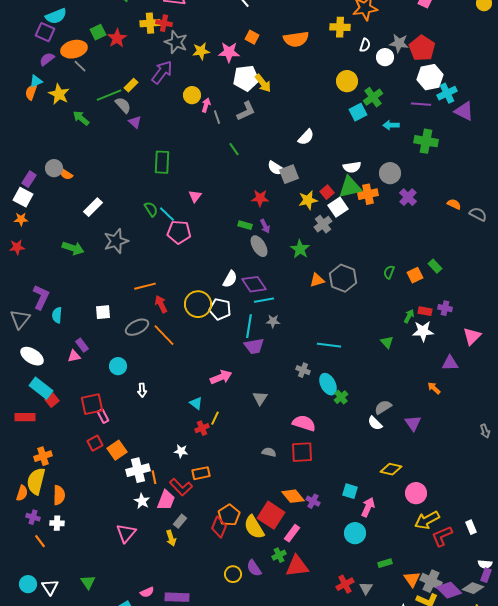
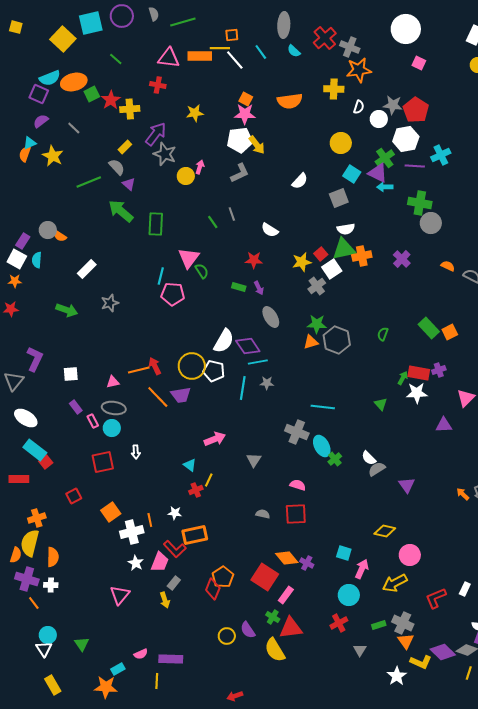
yellow cross: (150, 23) -> (130, 109), moved
gray star: (176, 42) -> (165, 154), moved
orange ellipse: (74, 49) -> (74, 82), moved
pink star: (229, 52) -> (245, 114), moved
white hexagon: (430, 77) -> (406, 139), moved
green line: (109, 95) -> (89, 182), moved
yellow circle: (192, 95) -> (186, 176), moved
green cross: (373, 97) -> (385, 158), moved
purple triangle: (464, 111) -> (378, 173), moved
cyan square: (358, 112) -> (352, 174), turned -30
gray line: (217, 117) -> (232, 214), moved
green arrow: (81, 118) -> (121, 211), moved, size x1.5
white semicircle: (306, 137) -> (300, 181), moved
green line: (234, 149) -> (213, 222), moved
gray circle: (390, 173) -> (431, 223), moved
gray square: (289, 174) -> (339, 198), moved
pink triangle: (195, 196) -> (189, 258), size x1.6
green semicircle: (151, 209) -> (202, 271), moved
cyan line: (167, 214) -> (161, 276), turned 60
gray star: (116, 241) -> (110, 303), size x0.7
gray ellipse: (259, 246) -> (271, 317), moved
green star: (300, 249) -> (317, 324), moved, turned -30
green rectangle: (435, 266) -> (429, 328), size x1.5
orange square: (415, 275) -> (450, 332), moved
white semicircle: (230, 279) -> (224, 341), size x1.4
orange line: (145, 286) -> (139, 370), moved
purple cross: (445, 308) -> (439, 370), turned -32
red rectangle: (425, 311) -> (419, 373), size x1.5
white square: (103, 312) -> (71, 374), moved
cyan semicircle: (57, 315) -> (37, 260), moved
gray ellipse: (137, 327) -> (114, 408), moved, turned 35
purple trapezoid: (254, 346) -> (181, 395), moved
pink triangle: (74, 356) -> (113, 382), moved
gray cross: (303, 370) -> (297, 432), size x1.6
orange arrow: (434, 388) -> (463, 494), moved
red square: (92, 404) -> (103, 462), moved
pink rectangle: (103, 416) -> (93, 421), moved
pink semicircle: (304, 423) -> (298, 485), size x0.7
white semicircle: (375, 423) -> (369, 458), moved
red square: (95, 443) -> (74, 496), moved
orange rectangle: (201, 473) -> (195, 535), size x1.4
orange line: (154, 477) -> (150, 520), moved
purple cross: (33, 517) -> (27, 579), size x1.6
yellow arrow: (427, 520) -> (395, 583), moved
yellow semicircle: (254, 527) -> (275, 650), moved
white rectangle: (471, 527) -> (465, 589), turned 48
green cross: (279, 555) -> (273, 617), turned -32
gray cross: (431, 581) -> (403, 623), moved
cyan circle: (28, 584) -> (48, 635), moved
red cross: (345, 584) -> (339, 623), moved

